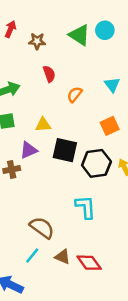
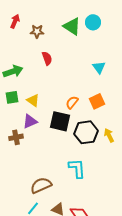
orange semicircle: (75, 94) -> (72, 102), moved
yellow triangle: (43, 125) -> (33, 100), moved, turned 40
brown semicircle: (42, 228) -> (41, 185), turned -60

